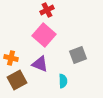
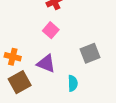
pink square: (44, 35) -> (51, 30), size x0.6

